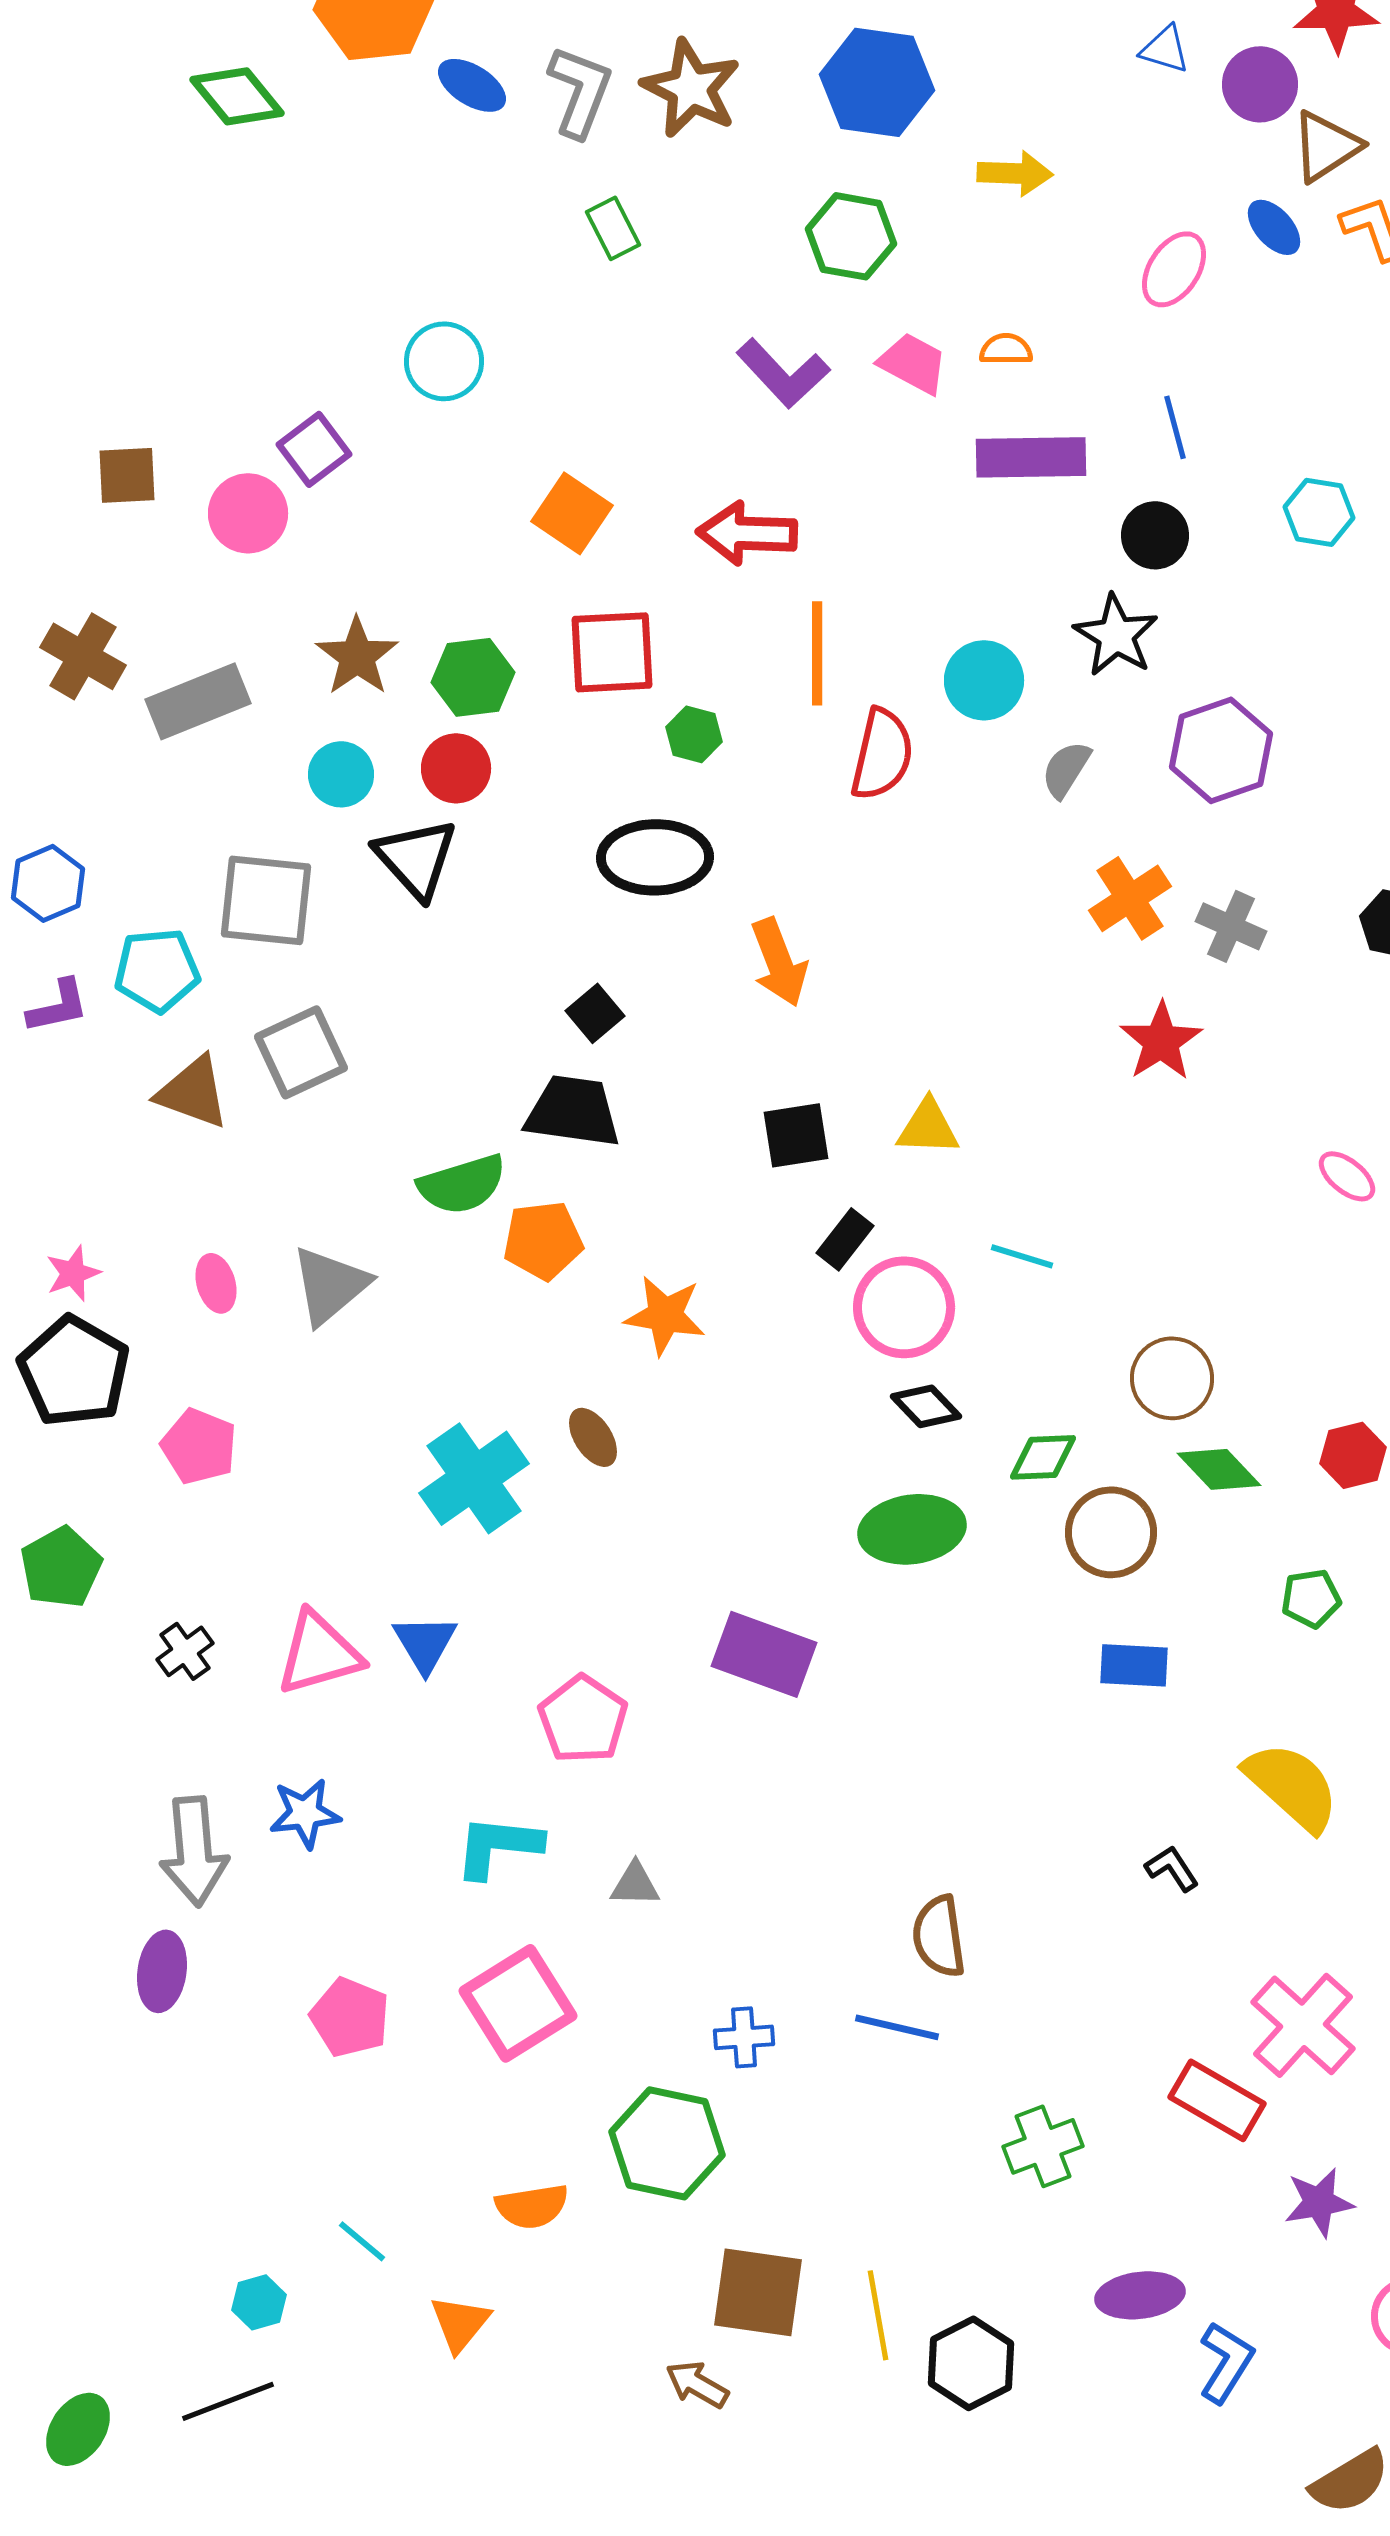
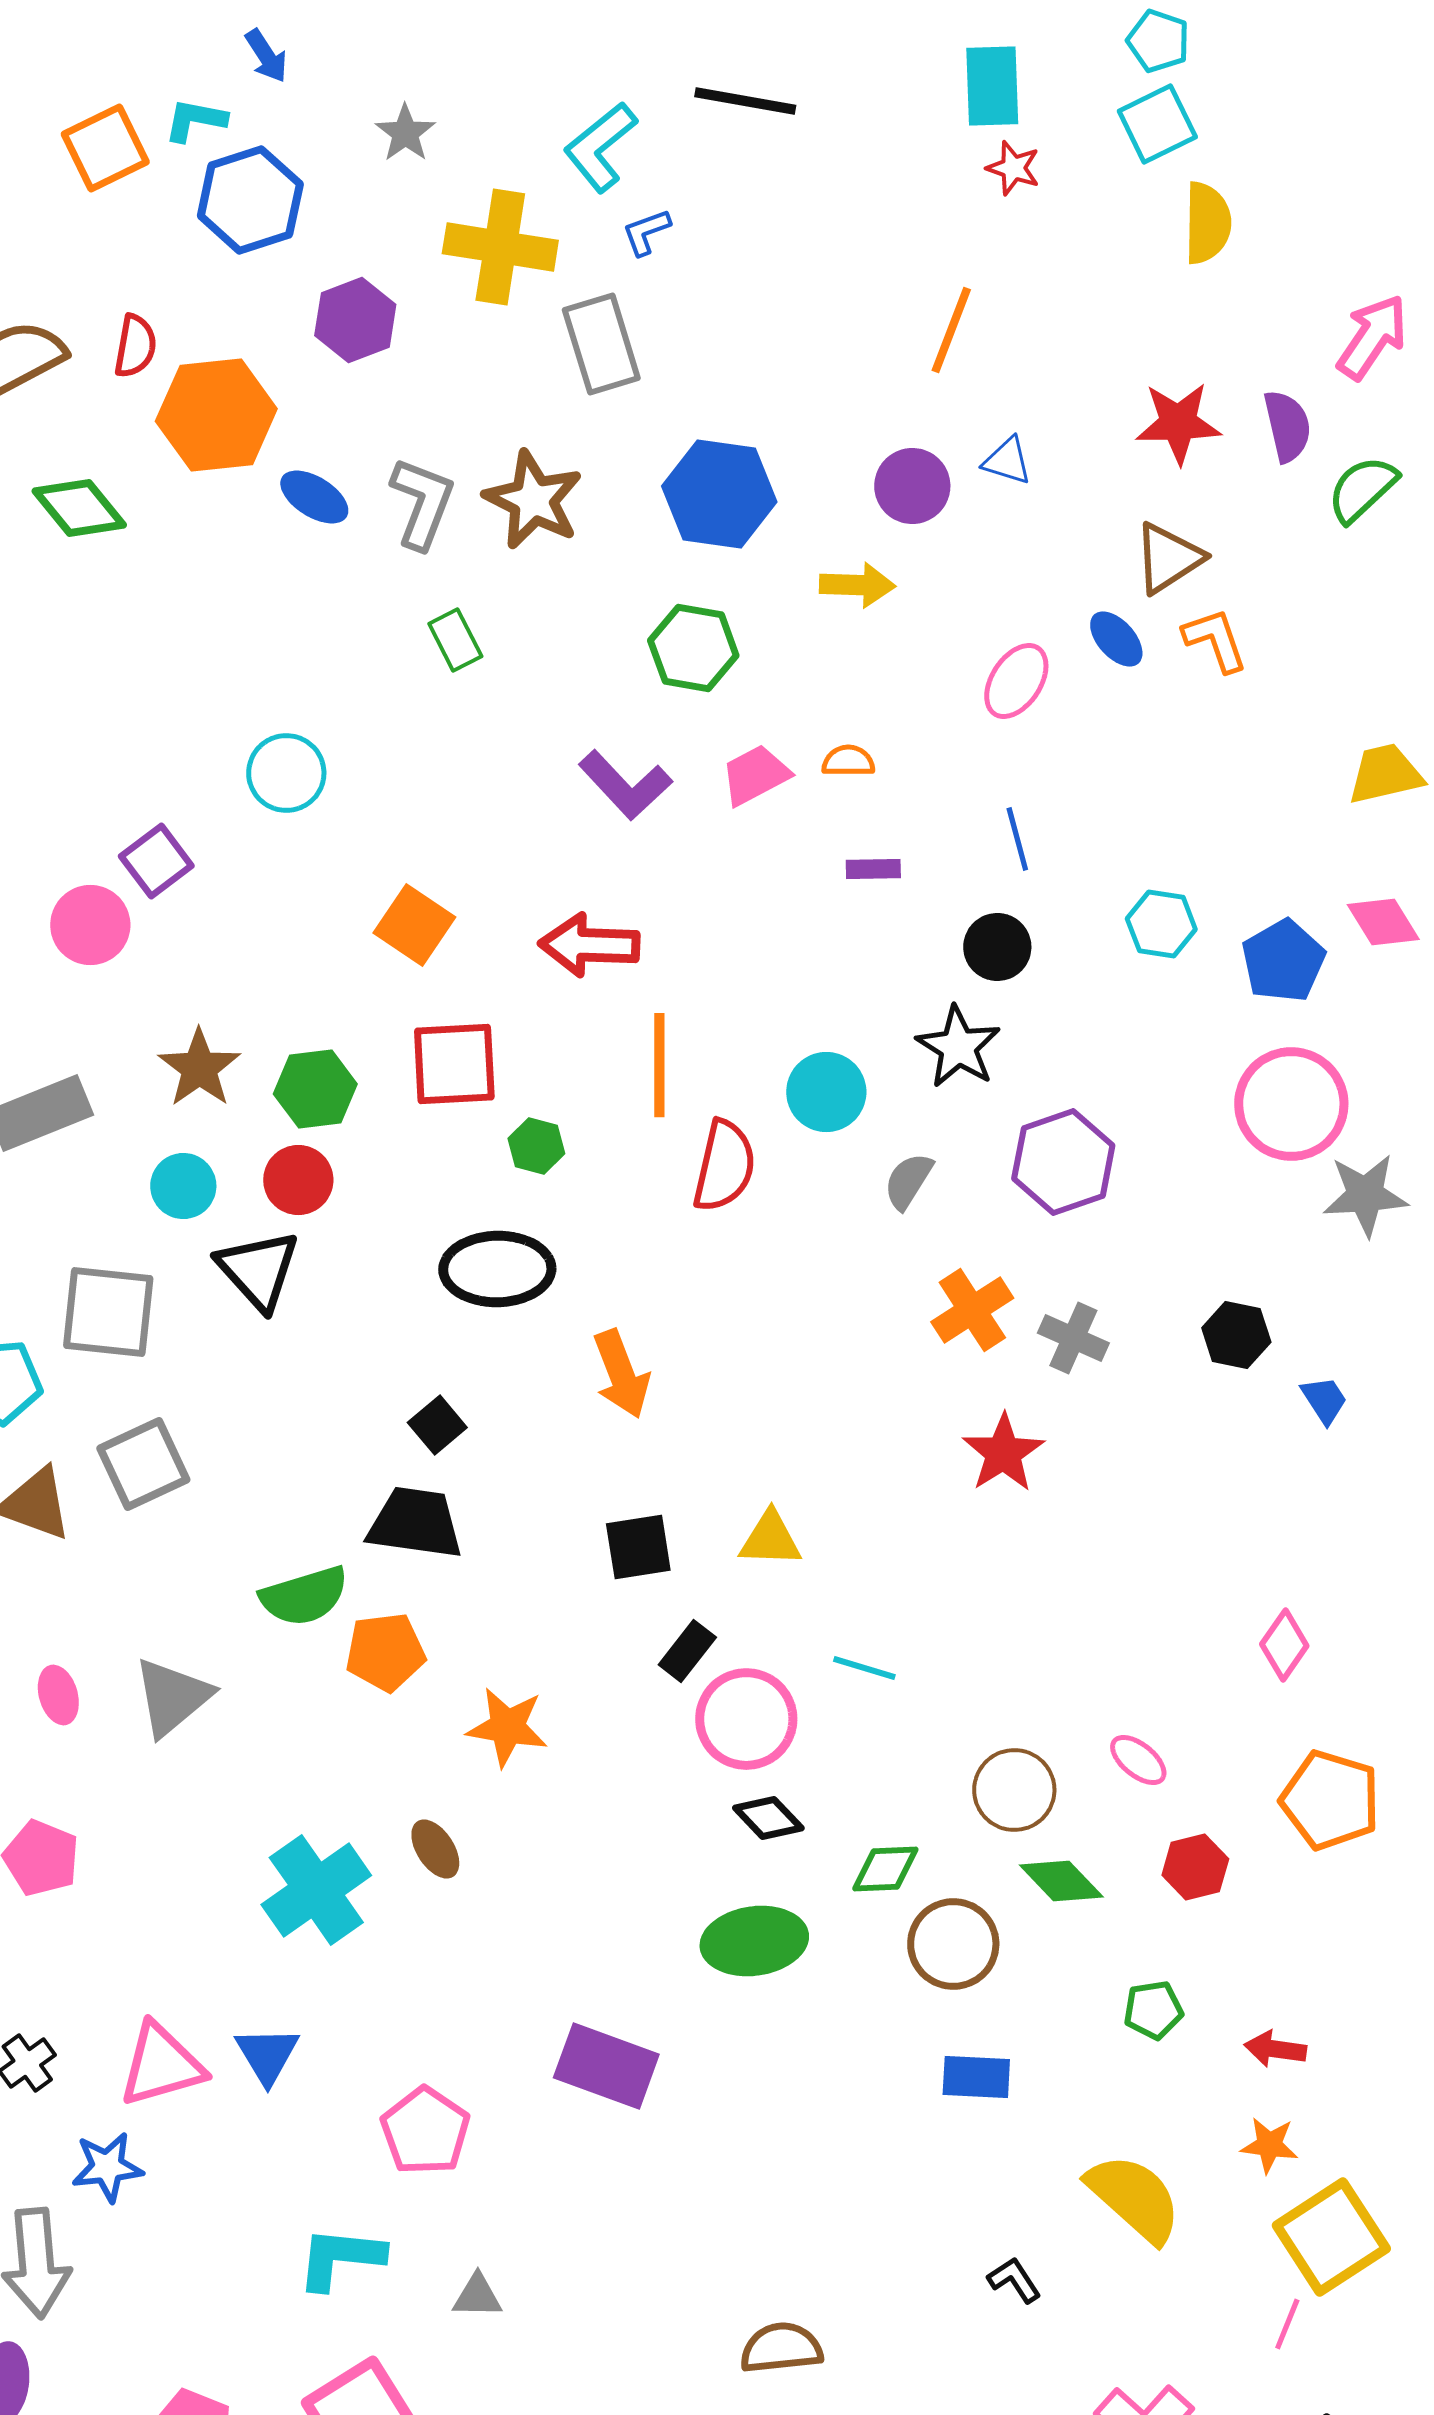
purple circle: (1260, 84) -> (912, 486), moved
pink trapezoid: (913, 363) -> (755, 775), turned -56
purple rectangle: (1031, 457) -> (873, 869), size x0.5
pink ellipse: (1347, 1176) -> (1138, 1760), moved
blue star: (305, 1813) -> (107, 2167), moved
brown semicircle: (939, 1936) -> (781, 2348), turned 92

